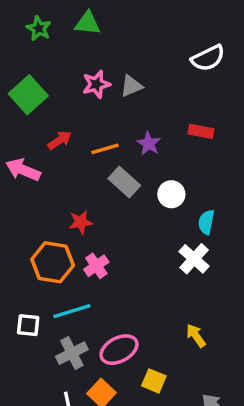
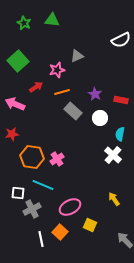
pink star: (96, 84) -> (57, 70), moved
red rectangle: (201, 131) -> (121, 100), moved
purple star: (149, 144) -> (95, 94), moved
red star: (81, 222) -> (12, 134), moved
cyan line: (72, 311) -> (43, 185), turned 40
gray cross: (72, 353) -> (32, 209), moved

